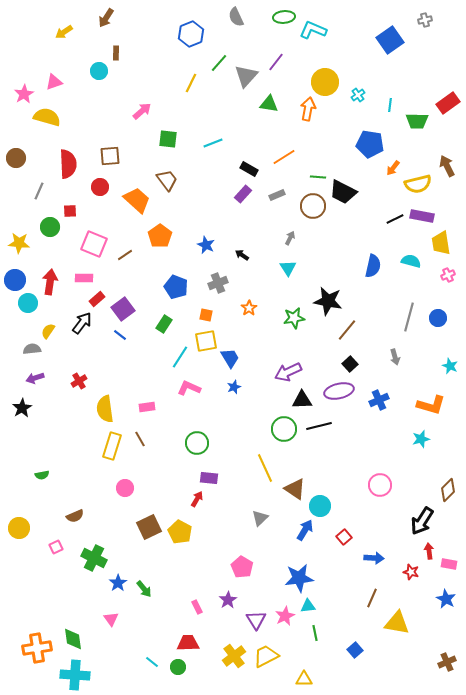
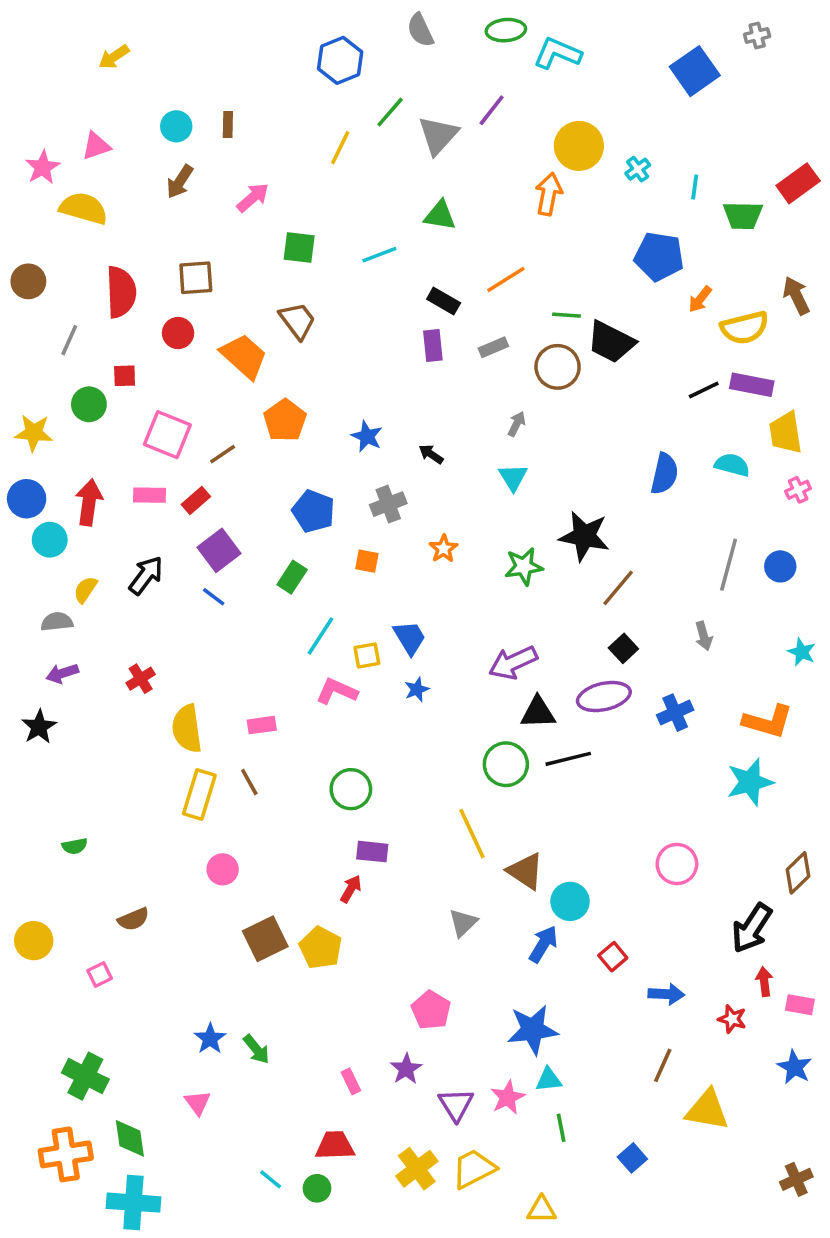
brown arrow: (106, 18) -> (180, 182), moved
brown rectangle: (116, 53) -> (228, 125), moved
green triangle: (269, 104) -> (440, 215), moved
purple rectangle: (243, 194) -> (433, 345), turned -48
red rectangle: (97, 299) -> (196, 501), moved
yellow square: (206, 341) -> (367, 656), moved, size x0.7
cyan star: (421, 439) -> (750, 782), size x1.5
green cross: (94, 558) -> (85, 1076), moved

